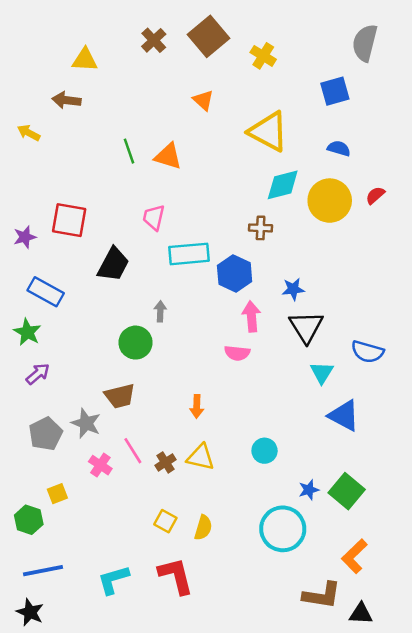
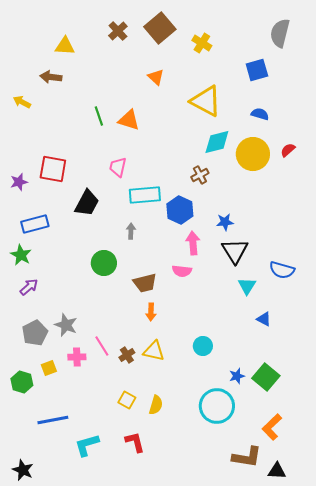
brown cross: (261, 228) -> (200, 175), turned -30
blue rectangle: (46, 292) -> (35, 224), turned -44
gray arrow: (160, 311) -> (131, 231), moved
brown trapezoid: (120, 396) -> (145, 283), moved
blue triangle: (344, 416) -> (264, 319), size x0.6
pink cross: (100, 465) -> (77, 357), turned -36
yellow square: (57, 494) -> (49, 368), moved
green hexagon: (29, 520) -> (22, 382), moved
blue line: (43, 571) -> (53, 420), moved
red L-shape: (176, 576) -> (135, 442), size x0.7

